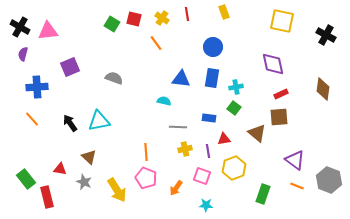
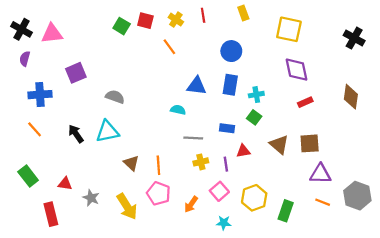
yellow square: (282, 21) -> (289, 29), moved
gray semicircle: (114, 78) -> (115, 97), moved
brown square: (279, 117) -> (310, 143), moved
brown triangle: (89, 157) -> (131, 163), moved
purple triangle: (295, 160) -> (320, 174), turned -35
yellow hexagon: (234, 168) -> (254, 198), moved
pink square: (202, 176) -> (219, 191), turned 30
green rectangle: (26, 179) -> (28, 176), moved

